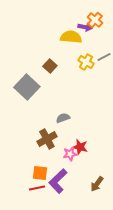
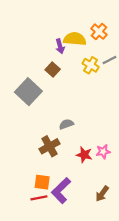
orange cross: (95, 20) -> (99, 32), moved
purple arrow: (85, 27) -> (60, 46), moved, turned 64
pink star: (70, 154) -> (103, 152), moved

